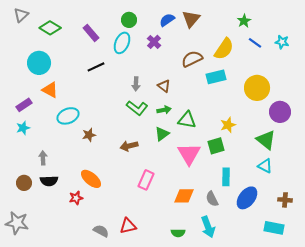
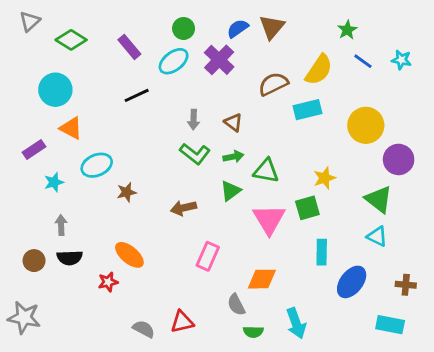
purple cross: (154, 42) -> (219, 60), size x1.5
cyan ellipse: (122, 43) -> (174, 61), turned 30
cyan star: (23, 128) -> (54, 182), moved
gray semicircle: (212, 199) -> (236, 305), moved

